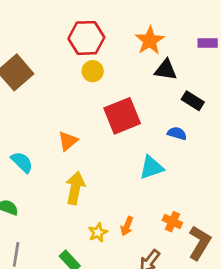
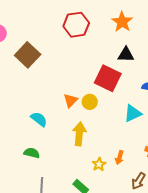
black triangle: (166, 70) -> (126, 55), moved
yellow circle: (93, 71) -> (90, 102), moved
red square: (122, 116) -> (108, 78), turned -36

